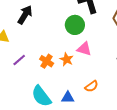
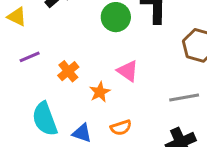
green circle: (75, 25) -> (116, 17), moved
orange star: (67, 59) -> (100, 92), moved

